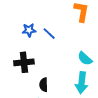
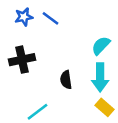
cyan semicircle: (85, 59) -> (101, 46), turned 98
black semicircle: (44, 85) -> (66, 80), moved

